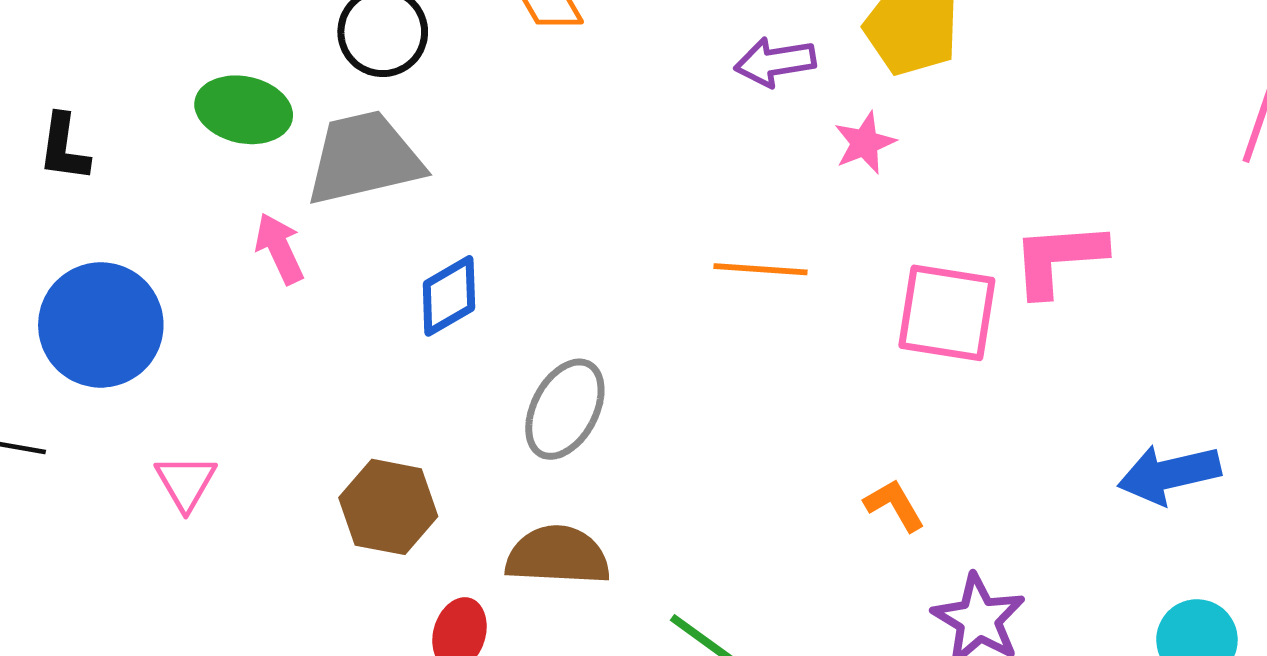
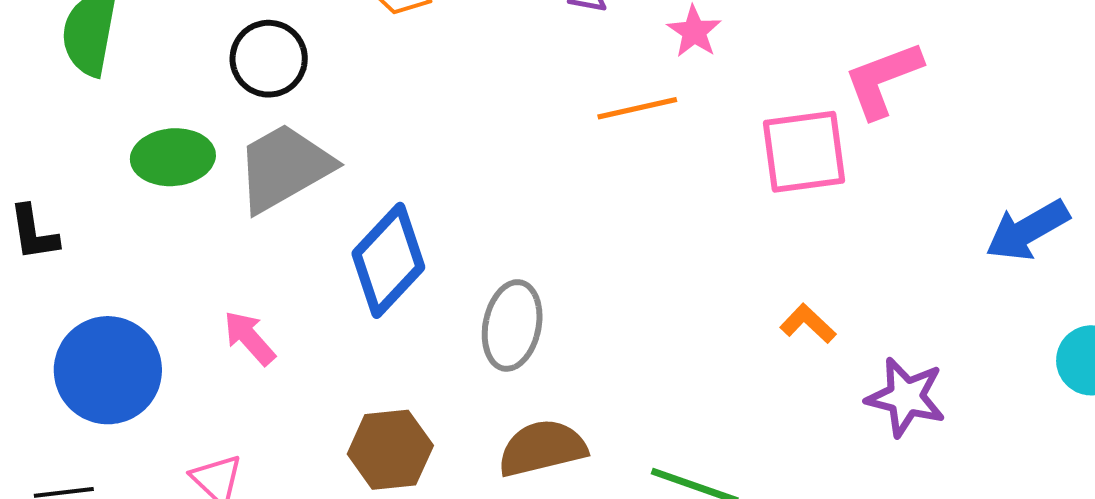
pink arrow: (279, 248) -> (249, 338), moved
orange line: (761, 269) -> (637, 108), moved
blue diamond: (449, 296) -> (388, 260), size x1.5

